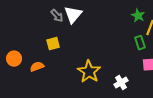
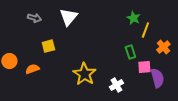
gray arrow: (57, 16) -> (34, 18), moved, turned -32
green rectangle: (140, 43) -> (130, 52), moved

